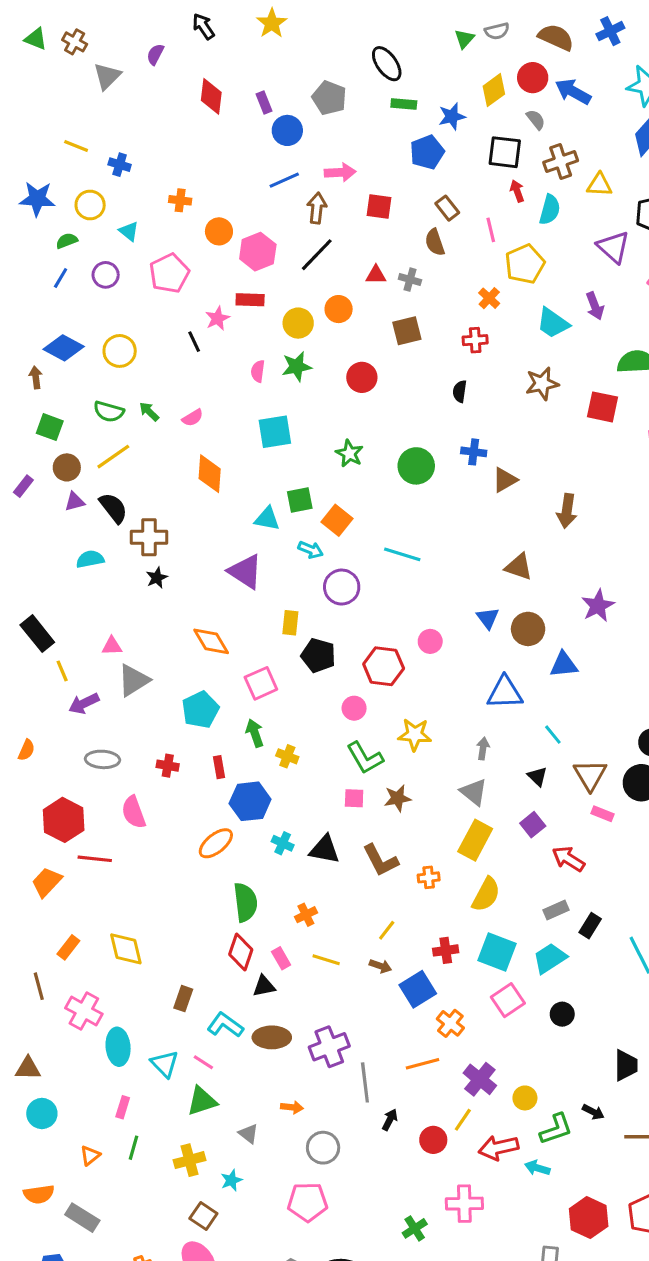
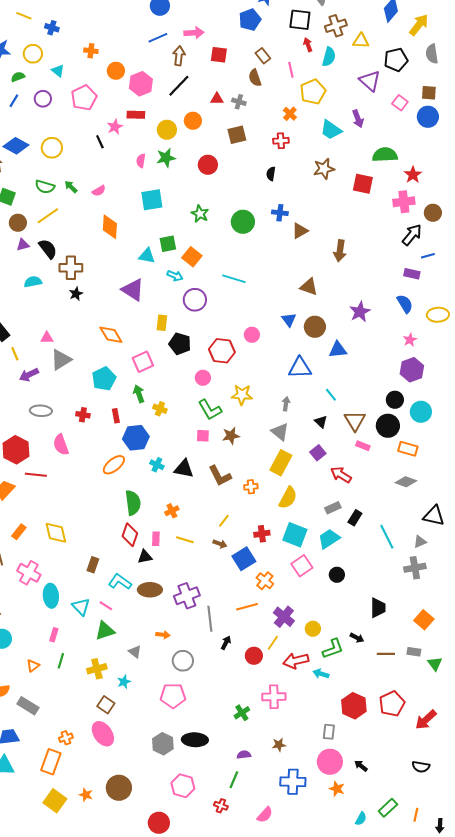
pink rectangle: (281, 958) -> (156, 539), turned 32

